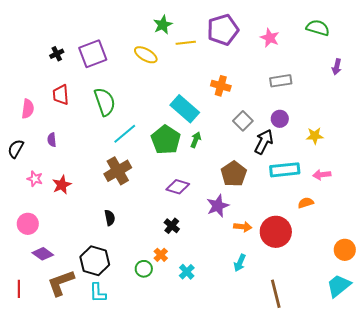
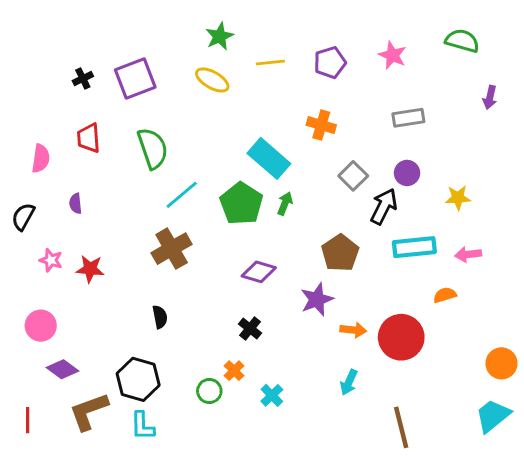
green star: (163, 25) -> (219, 36), moved
purple pentagon: (223, 30) -> (330, 63), moved, size x0.7
red star: (62, 185) -> (90, 269), turned 30

